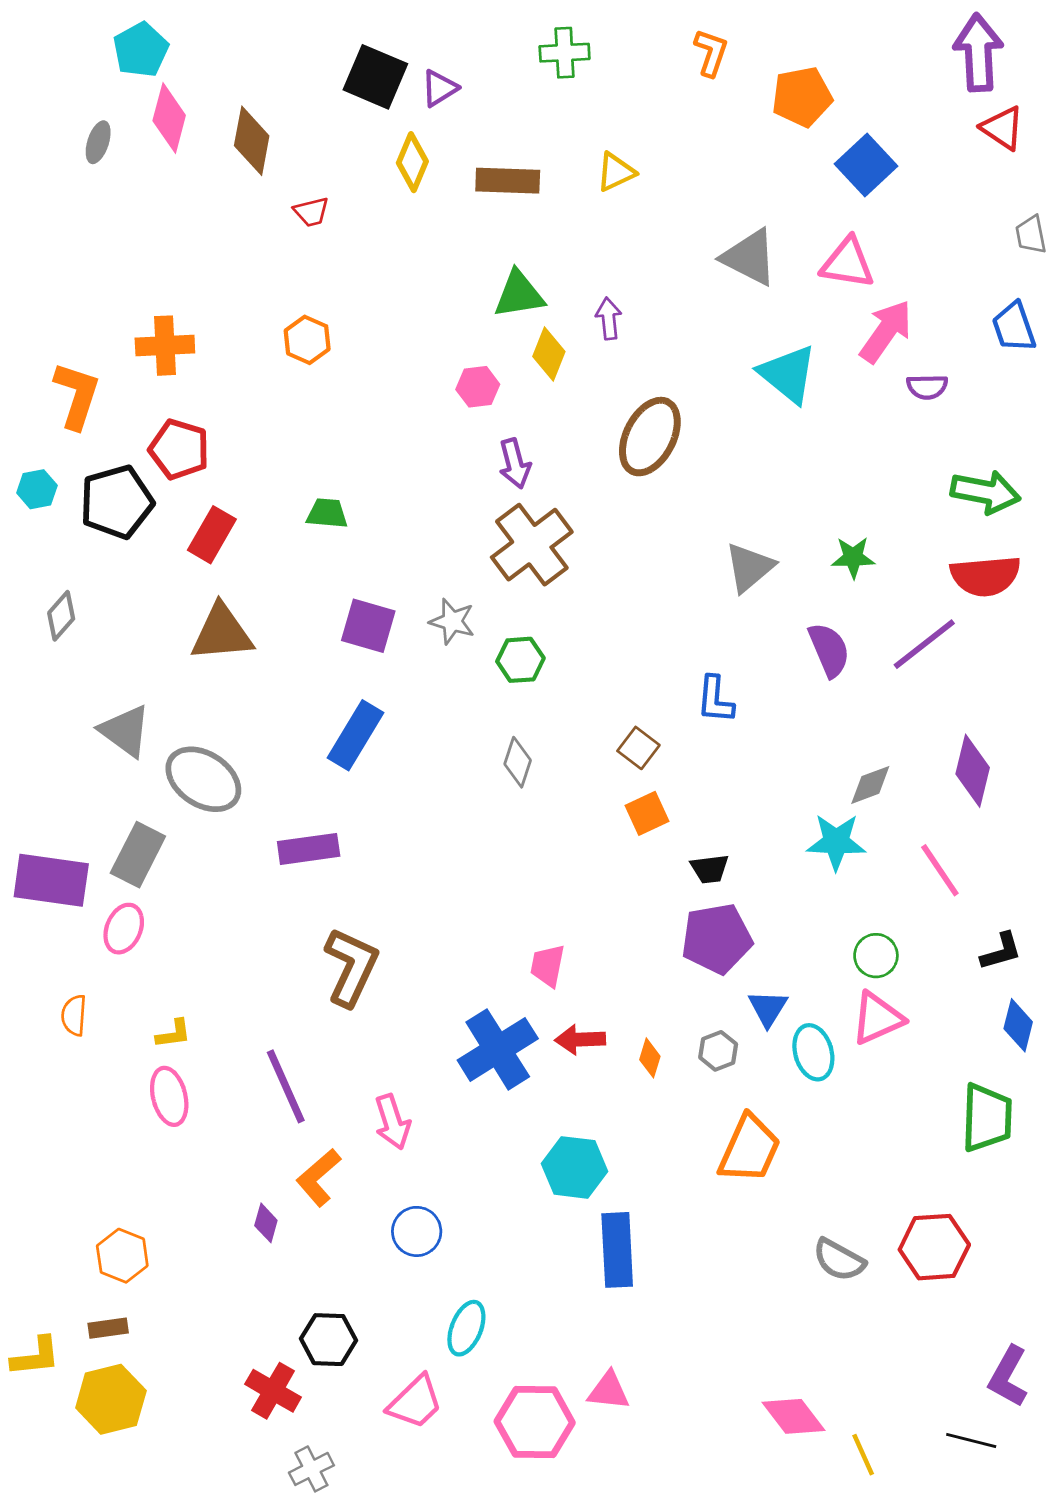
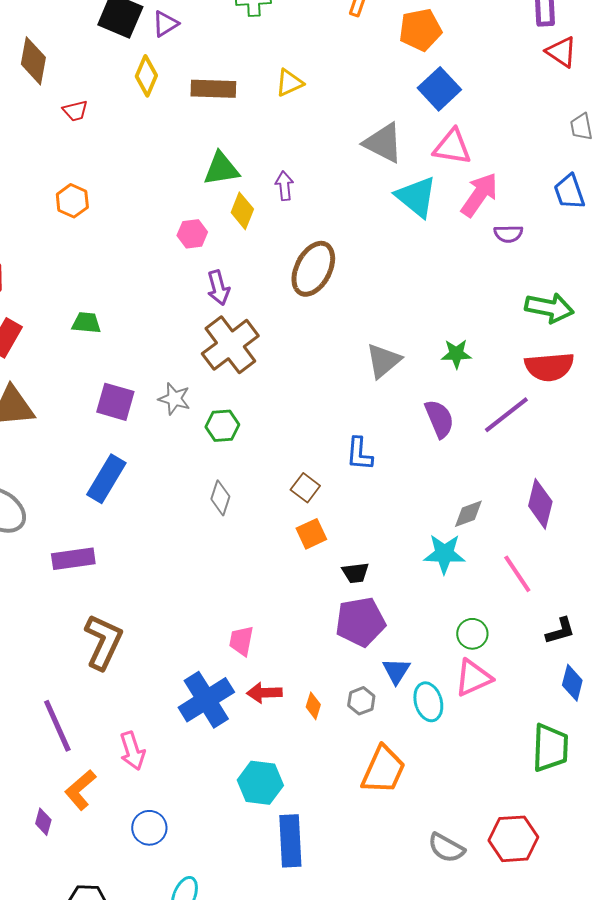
blue square: (866, 165) -> (439, 89), moved
cyan triangle: (788, 374) -> (416, 197), moved

